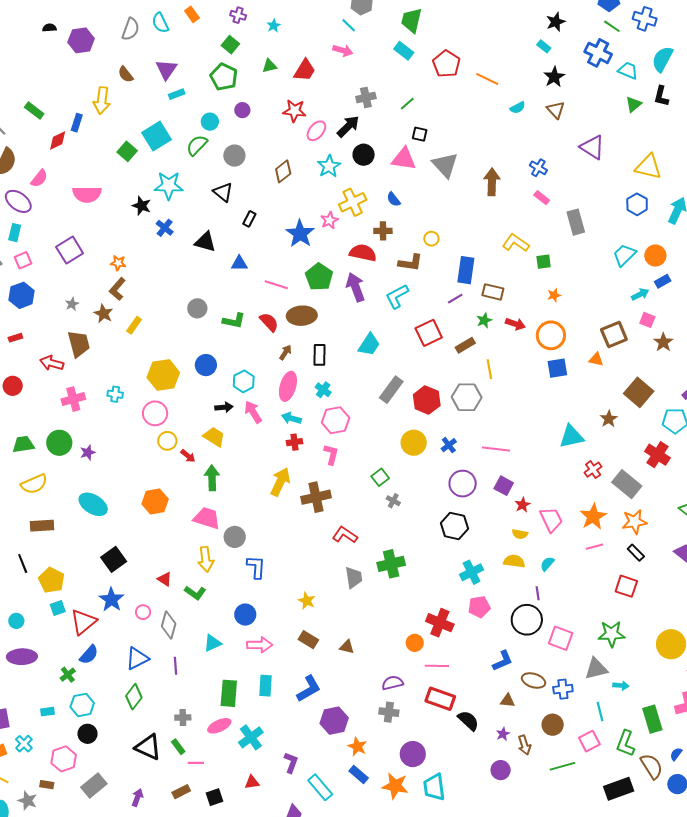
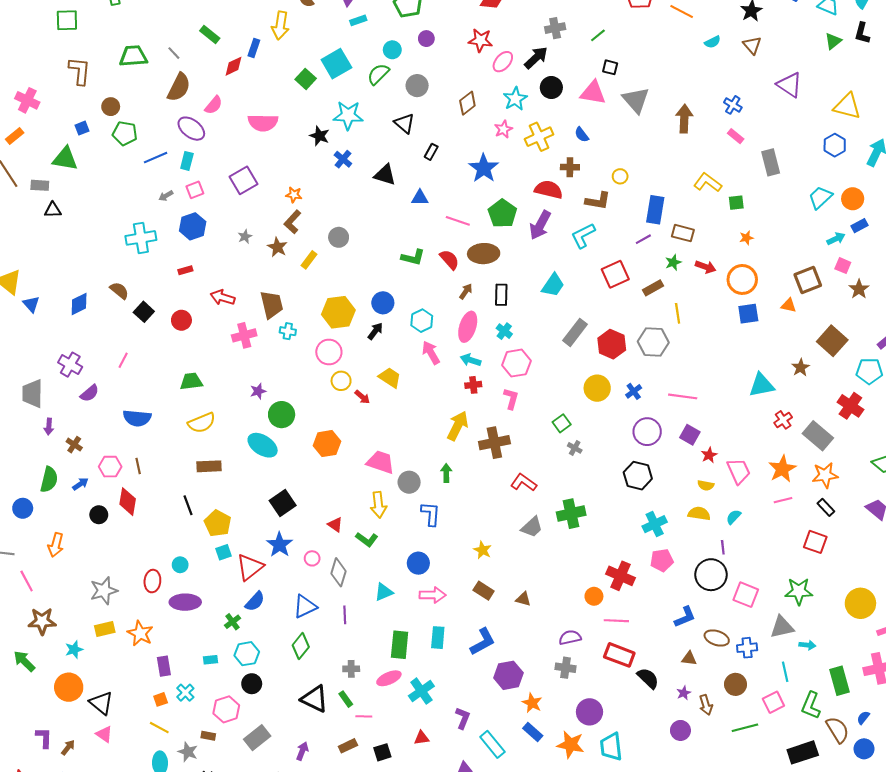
pink star: (329, 220) -> (503, 129), moved
purple arrow: (356, 287) -> (540, 225), turned -132
gray circle: (197, 308) -> (339, 237), moved
brown trapezoid: (79, 344) -> (272, 305), moved
black arrow: (224, 407) -> (375, 331), moved, turned -48
green circle: (59, 443) -> (282, 415), moved
green arrow: (212, 478) -> (446, 473), moved, size x0.7
gray trapezoid: (354, 578) -> (532, 527), turned 55

